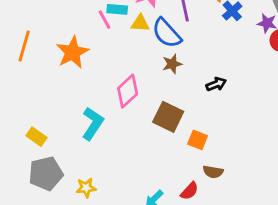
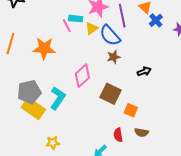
yellow triangle: (140, 23) -> (92, 28), turned -40
orange star: (72, 52) -> (44, 48), turned 30
yellow rectangle: (37, 137) -> (33, 108), moved, size x1.6
gray pentagon: (46, 174) -> (29, 92), moved
red semicircle: (189, 191) -> (118, 135), moved, turned 128

